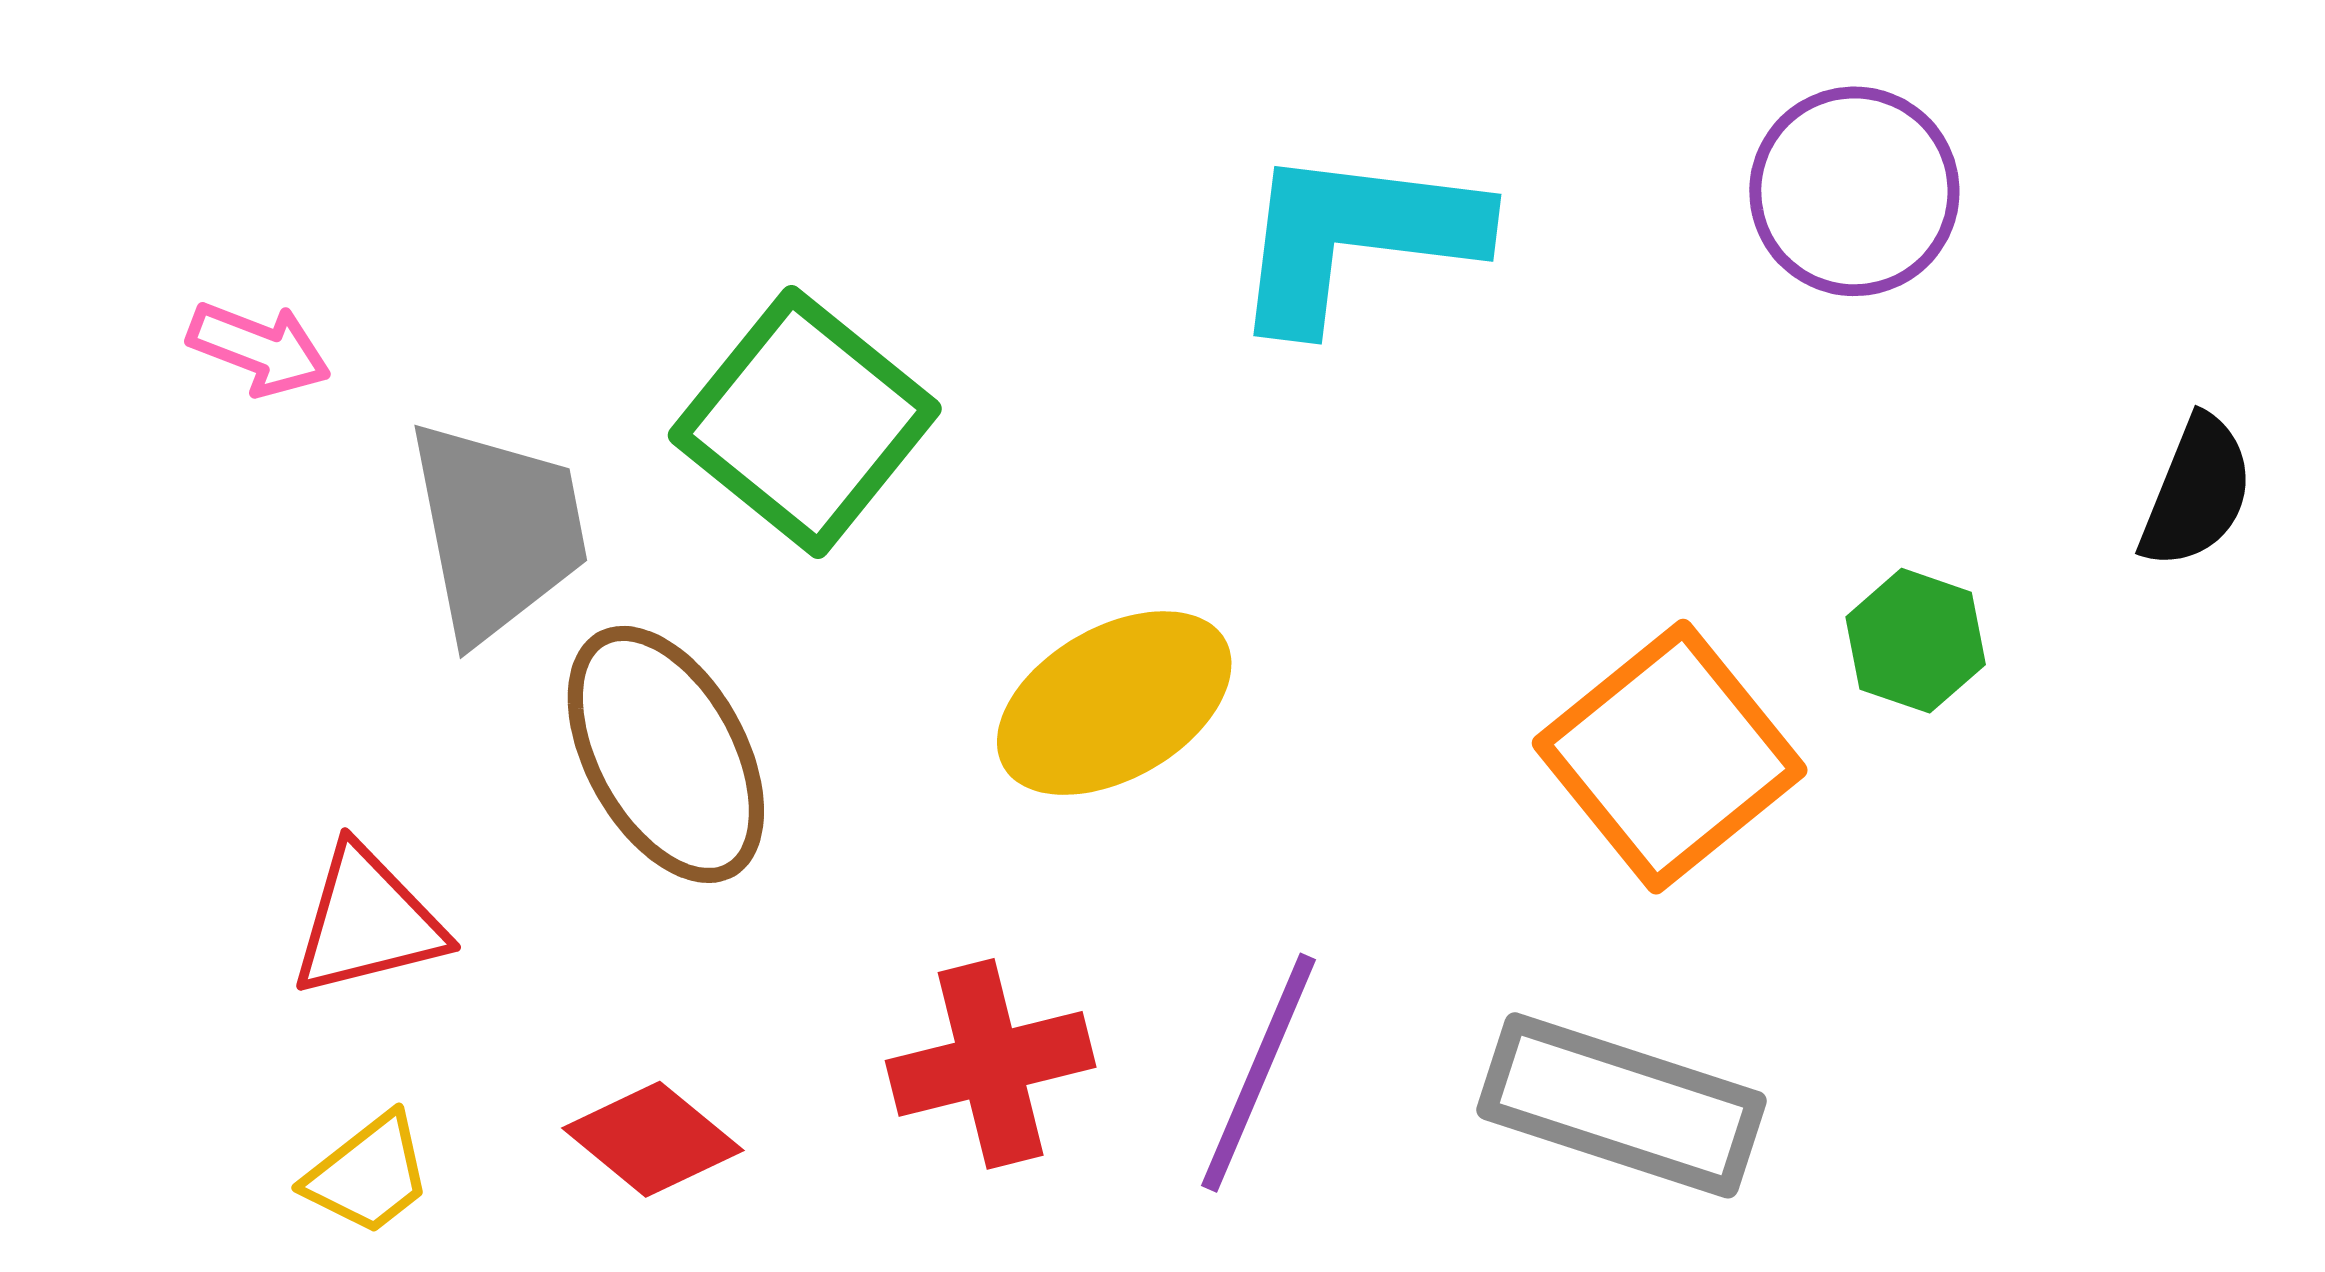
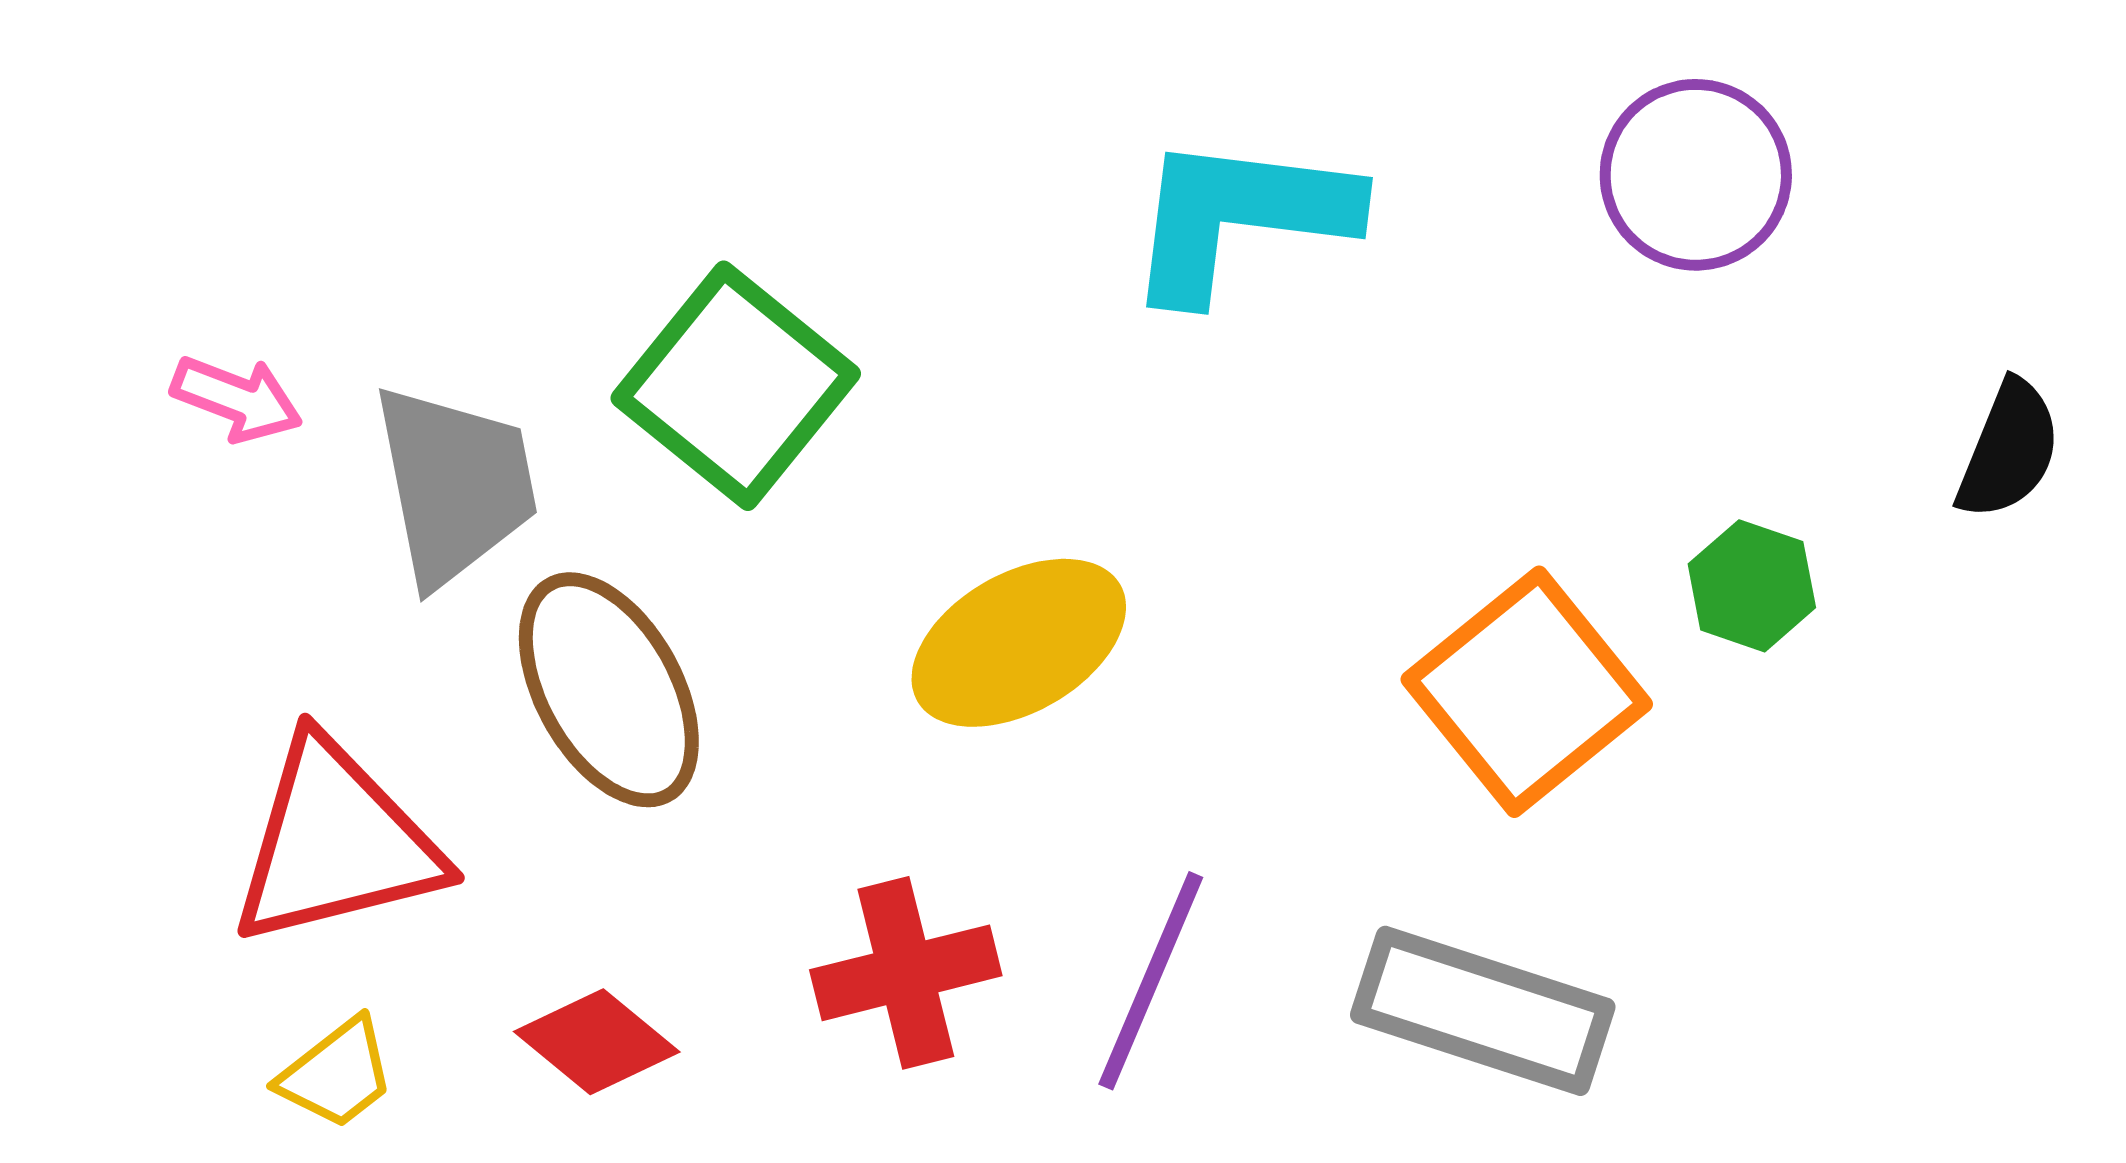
pink arrow: (259, 349) -> (237, 399), moved
red triangle: (367, 922) -> (336, 843), size x1.5

